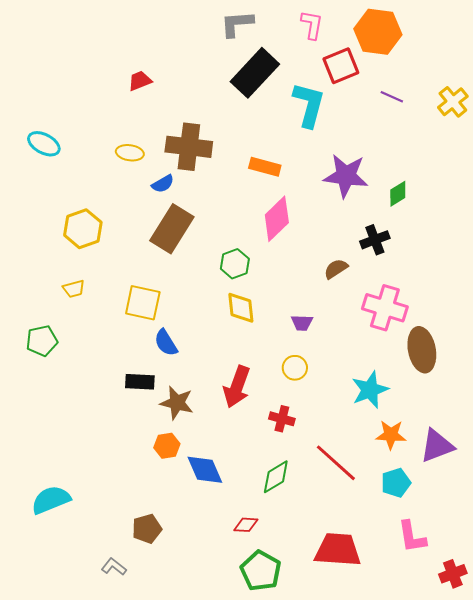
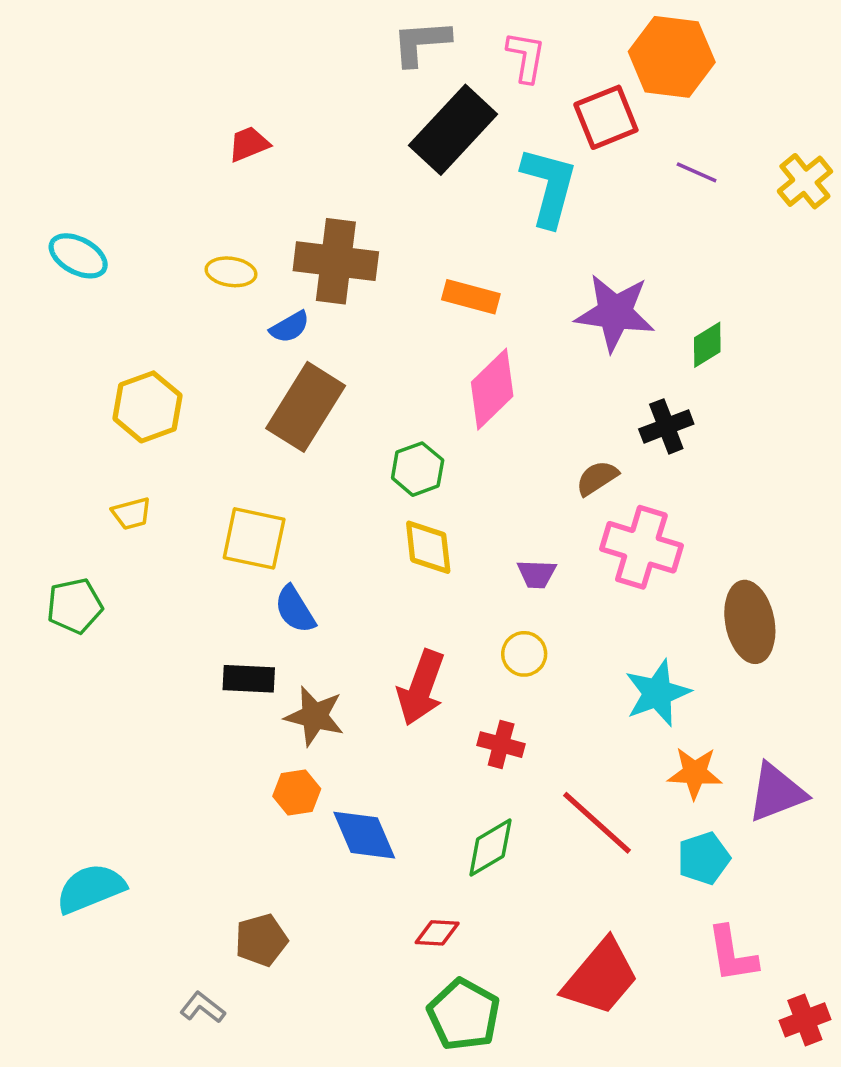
pink L-shape: (312, 25) -> (526, 57), moved
pink cross: (385, 308) -> (641, 547), moved
red trapezoid: (338, 550) -> (601, 977), turned 126

